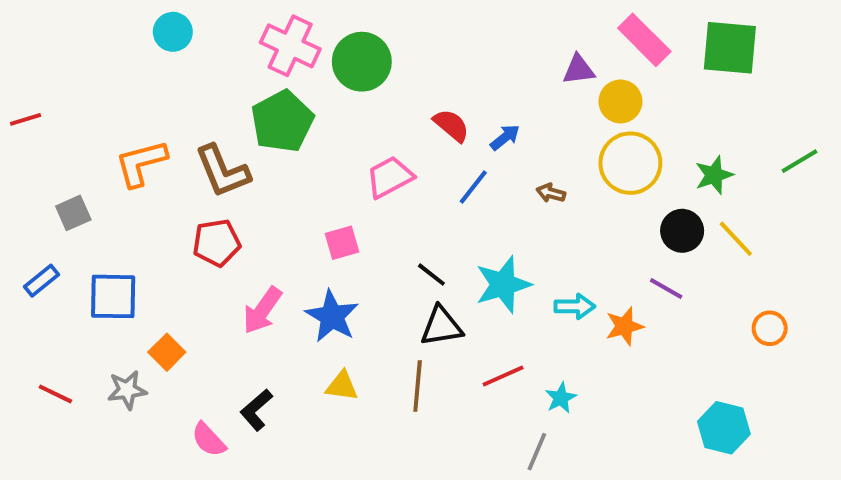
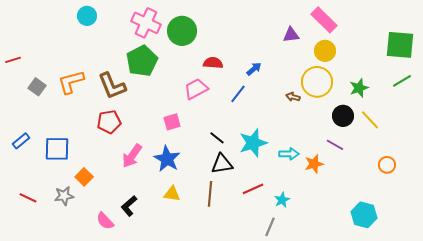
green square: (730, 48) -> (400, 45), moved
yellow circle: (620, 101) -> (325, 51), moved
red semicircle: (451, 125) -> (213, 63), moved, turned -36
brown arrow: (551, 193) -> (293, 97), moved
gray square: (73, 213) -> (37, 87), moved, turned -30

